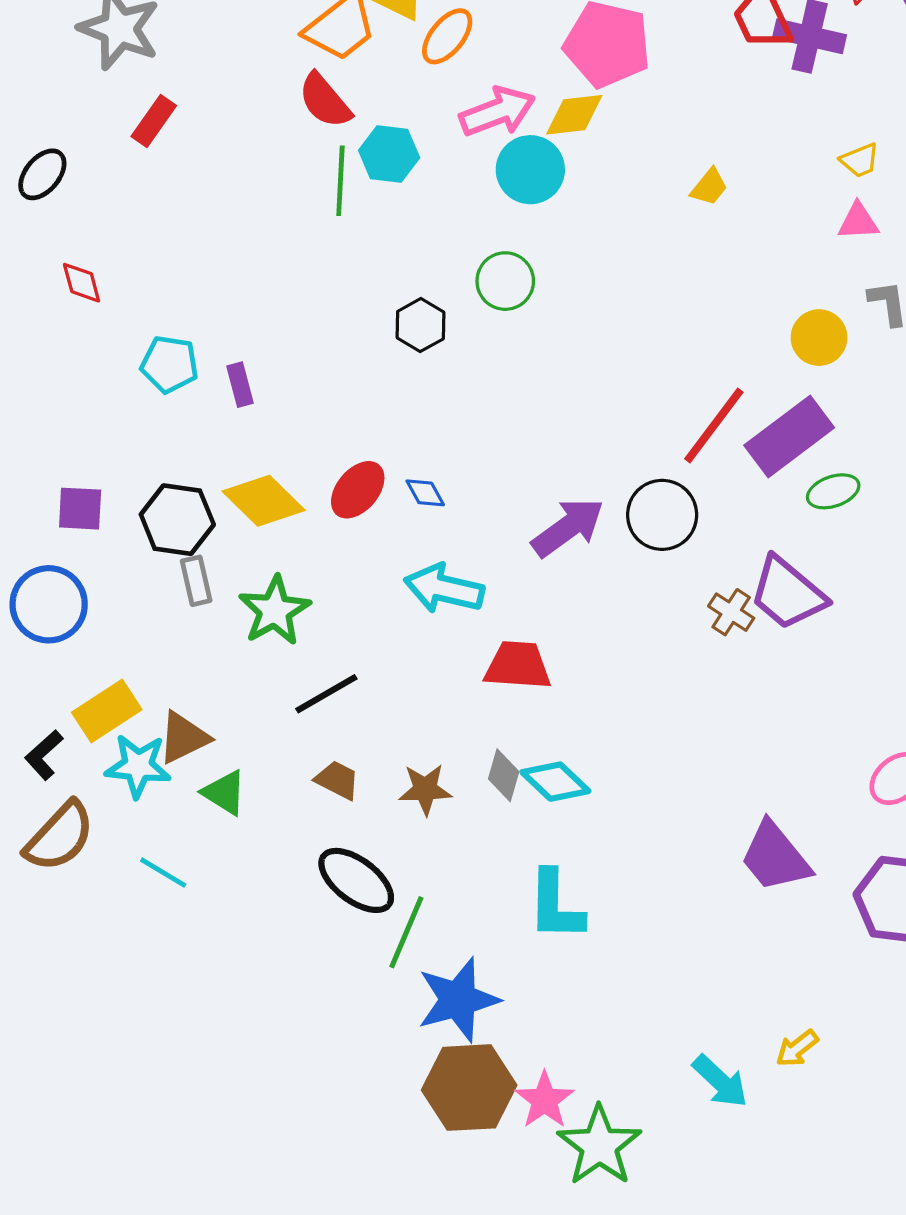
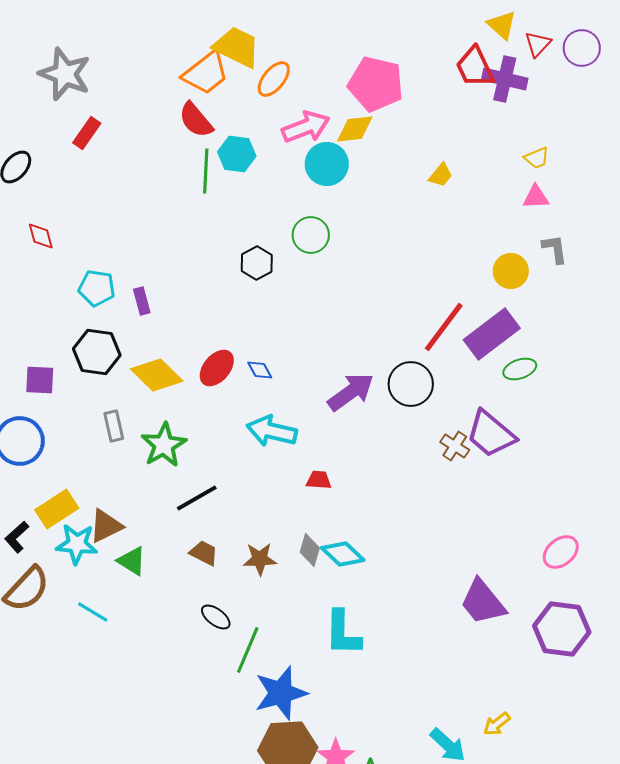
black hexagon: (177, 520) -> (97, 352), moved
red trapezoid: (518, 665) -> (319, 480), size x0.6
black ellipse: (356, 880) -> (216, 617), size x0.6

